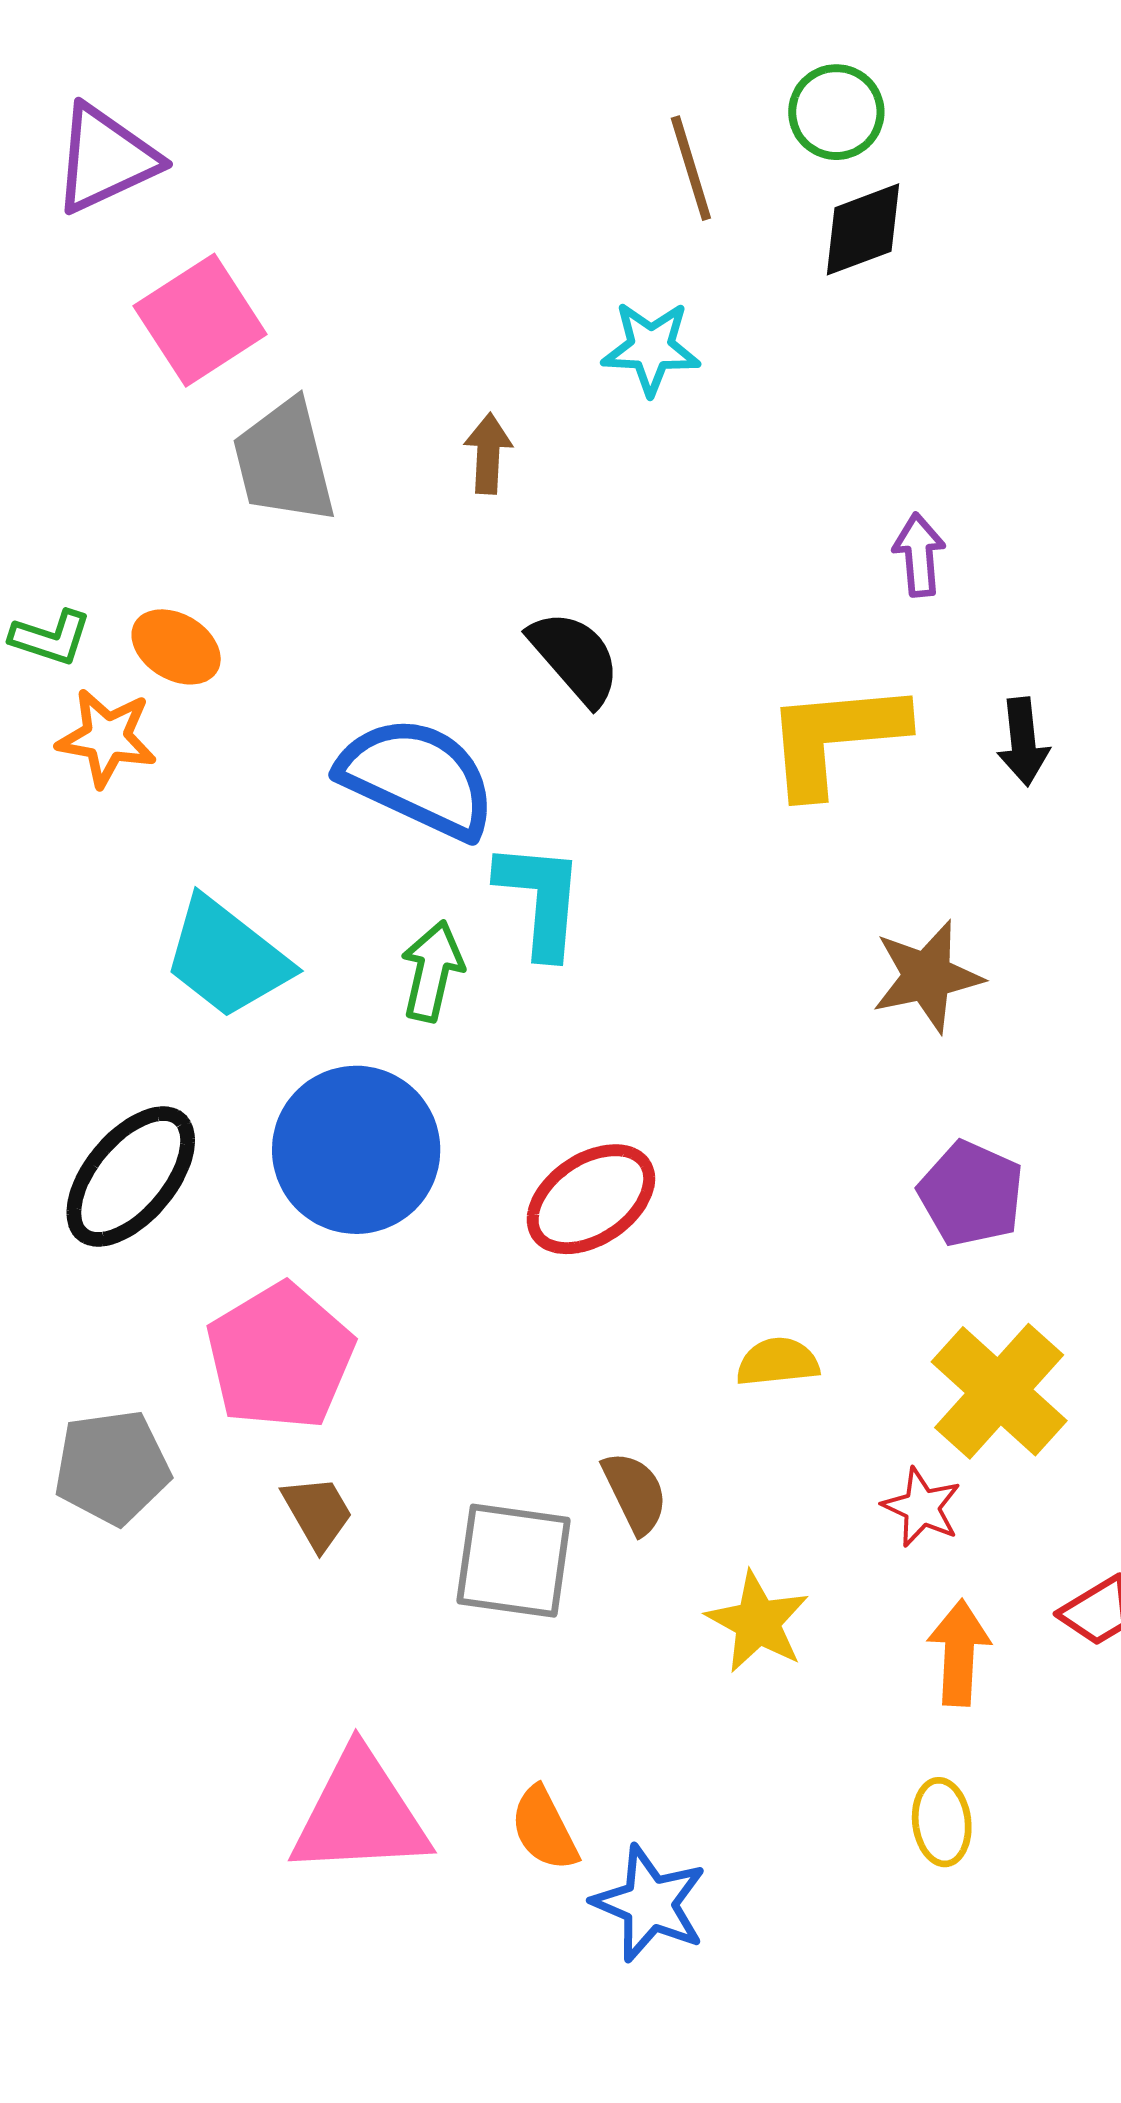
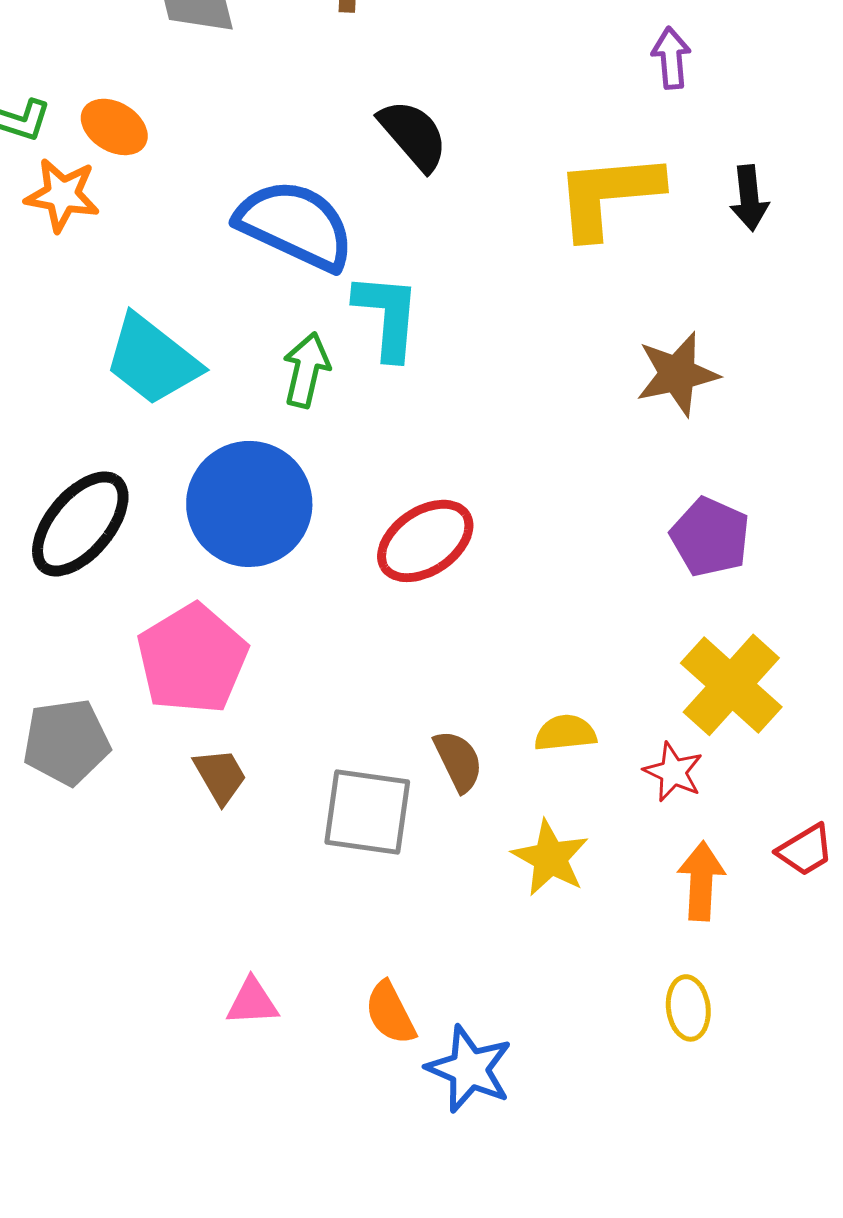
yellow semicircle: (778, 1362) -> (565, 733), moved
pink triangle: (360, 1814) -> (252, 1002), size x0.5

